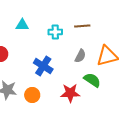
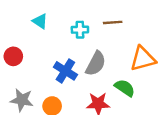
cyan triangle: (22, 25) -> (40, 21), turned 32
gray semicircle: (80, 56) -> (96, 64), moved, size x1.5

